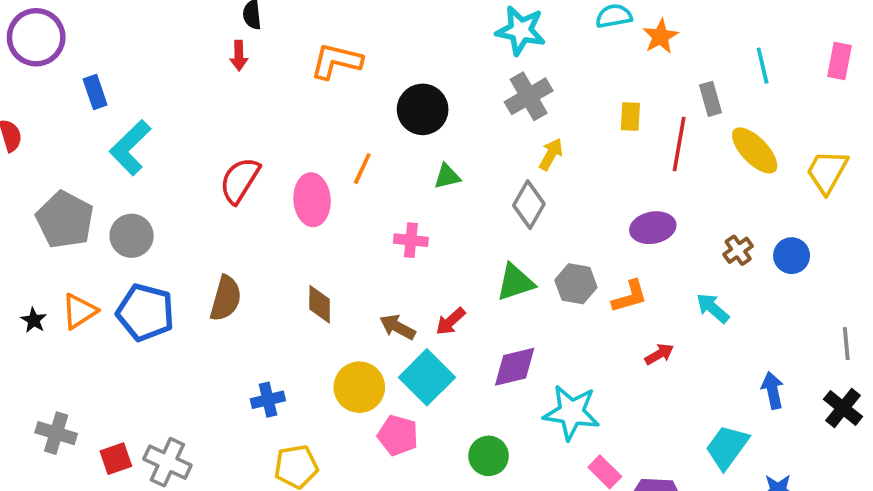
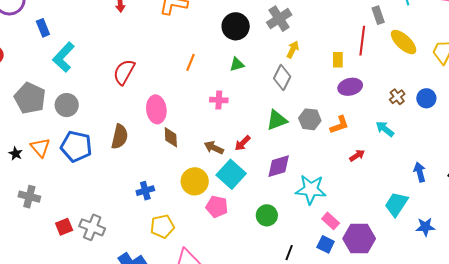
black circle: (423, 109) -> (236, 26), moved
yellow rectangle: (630, 116) -> (338, 60), moved
pink ellipse: (312, 200) -> (156, 109), moved
orange triangle: (79, 311) -> (40, 147), turned -35
gray cross: (56, 433) -> (29, 197), moved

